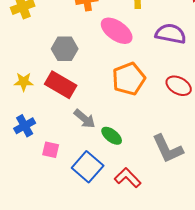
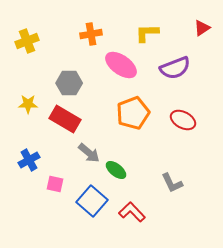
purple semicircle: (171, 34) -> (175, 68), turned 148
yellow star: (24, 82) -> (28, 104), moved
gray L-shape: (168, 149) -> (172, 183), size x0.7

